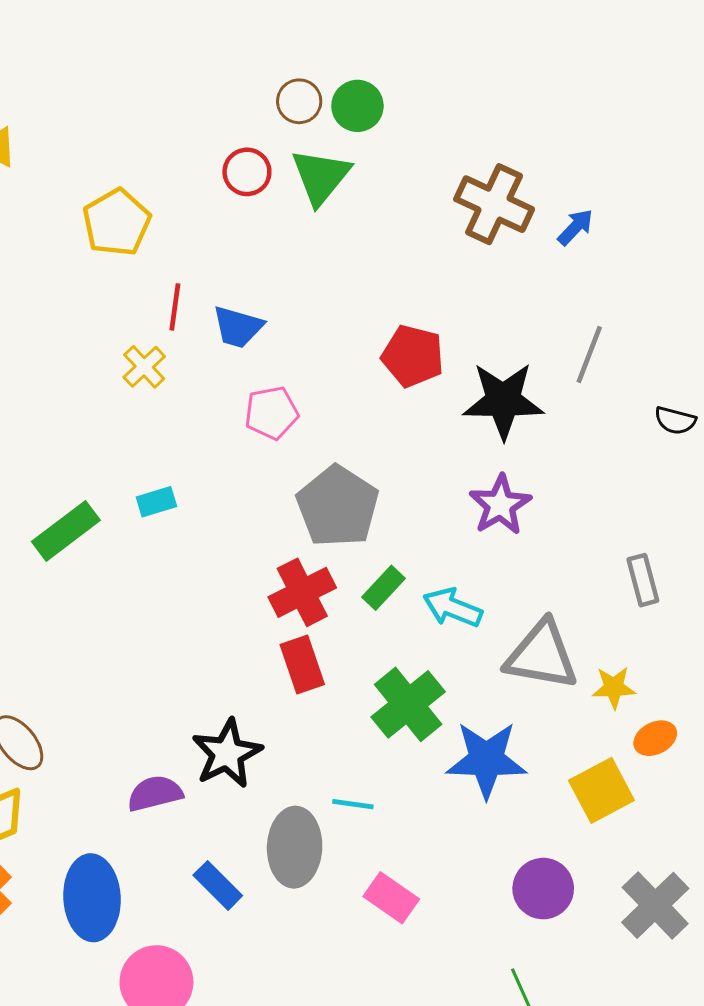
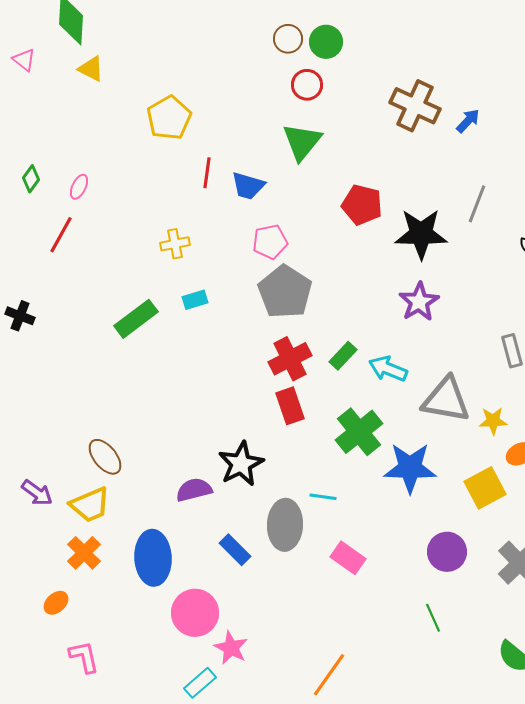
red circle: (247, 172) -> (307, 85), moved
green triangle: (321, 176) -> (302, 142), moved
yellow cross: (144, 367) -> (175, 244), moved, turned 32
gray pentagon: (338, 506) -> (285, 292), moved

